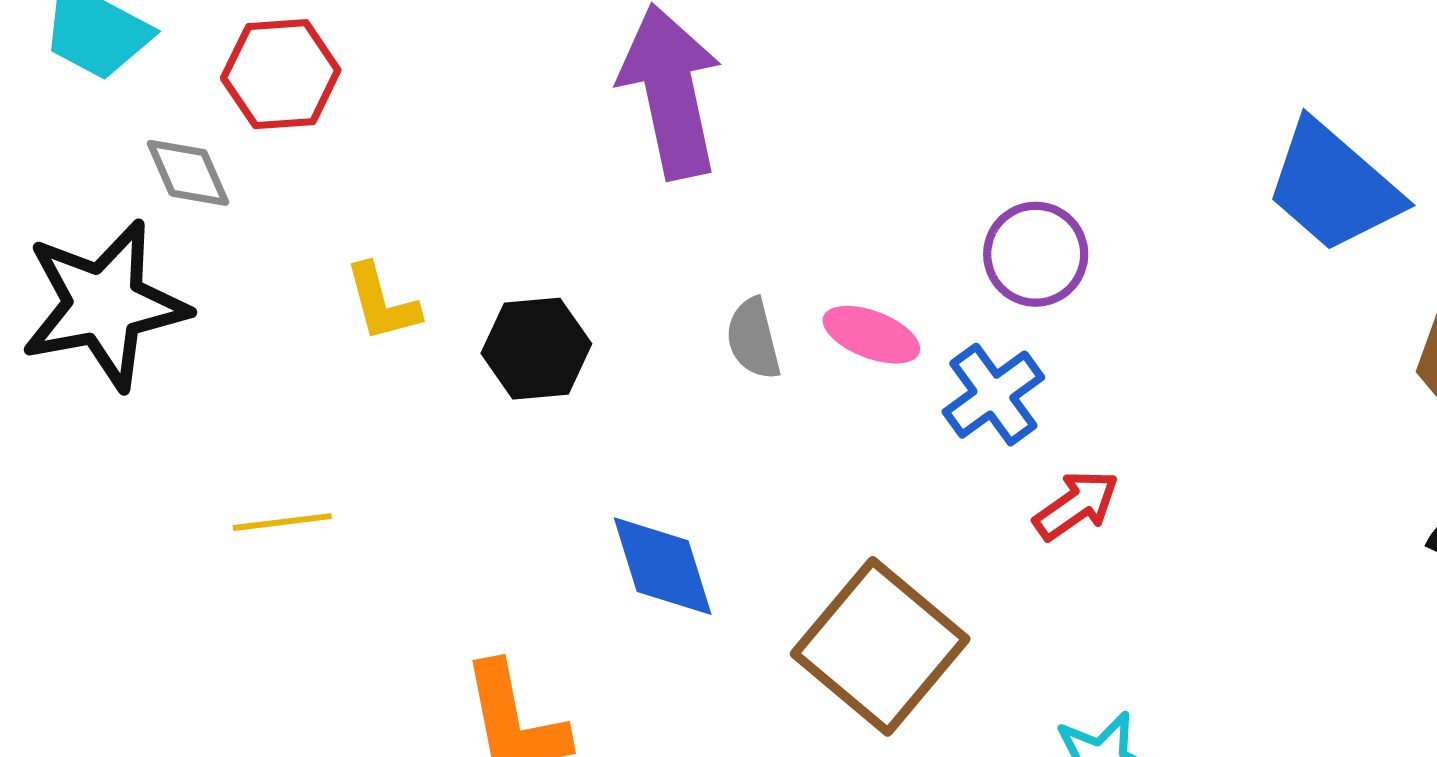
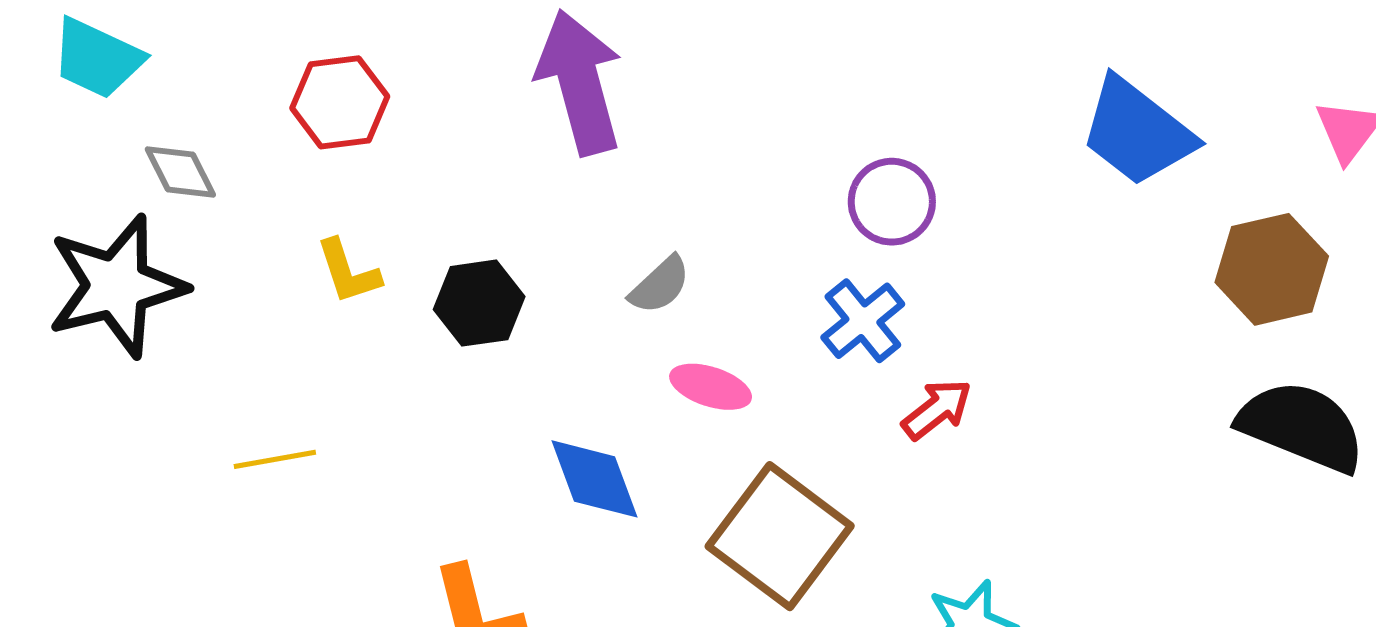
red hexagon: (281, 74) -> (340, 102), moved
pink ellipse: (871, 335) -> (711, 387), moved
gray semicircle: (753, 339) -> (660, 285), turned -116

